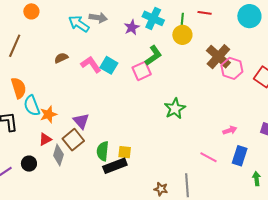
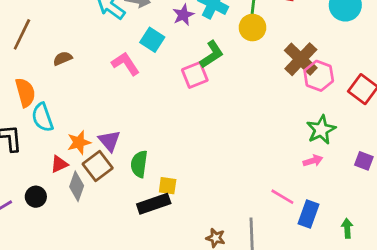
brown semicircle: (61, 58) -> (63, 58), moved
cyan square: (109, 65) -> (152, 40), moved
green star: (175, 109) -> (321, 130), moved
orange star: (48, 114) -> (79, 142), moved
green semicircle: (103, 151) -> (139, 164), moved
blue rectangle: (240, 156) -> (308, 214), moved

